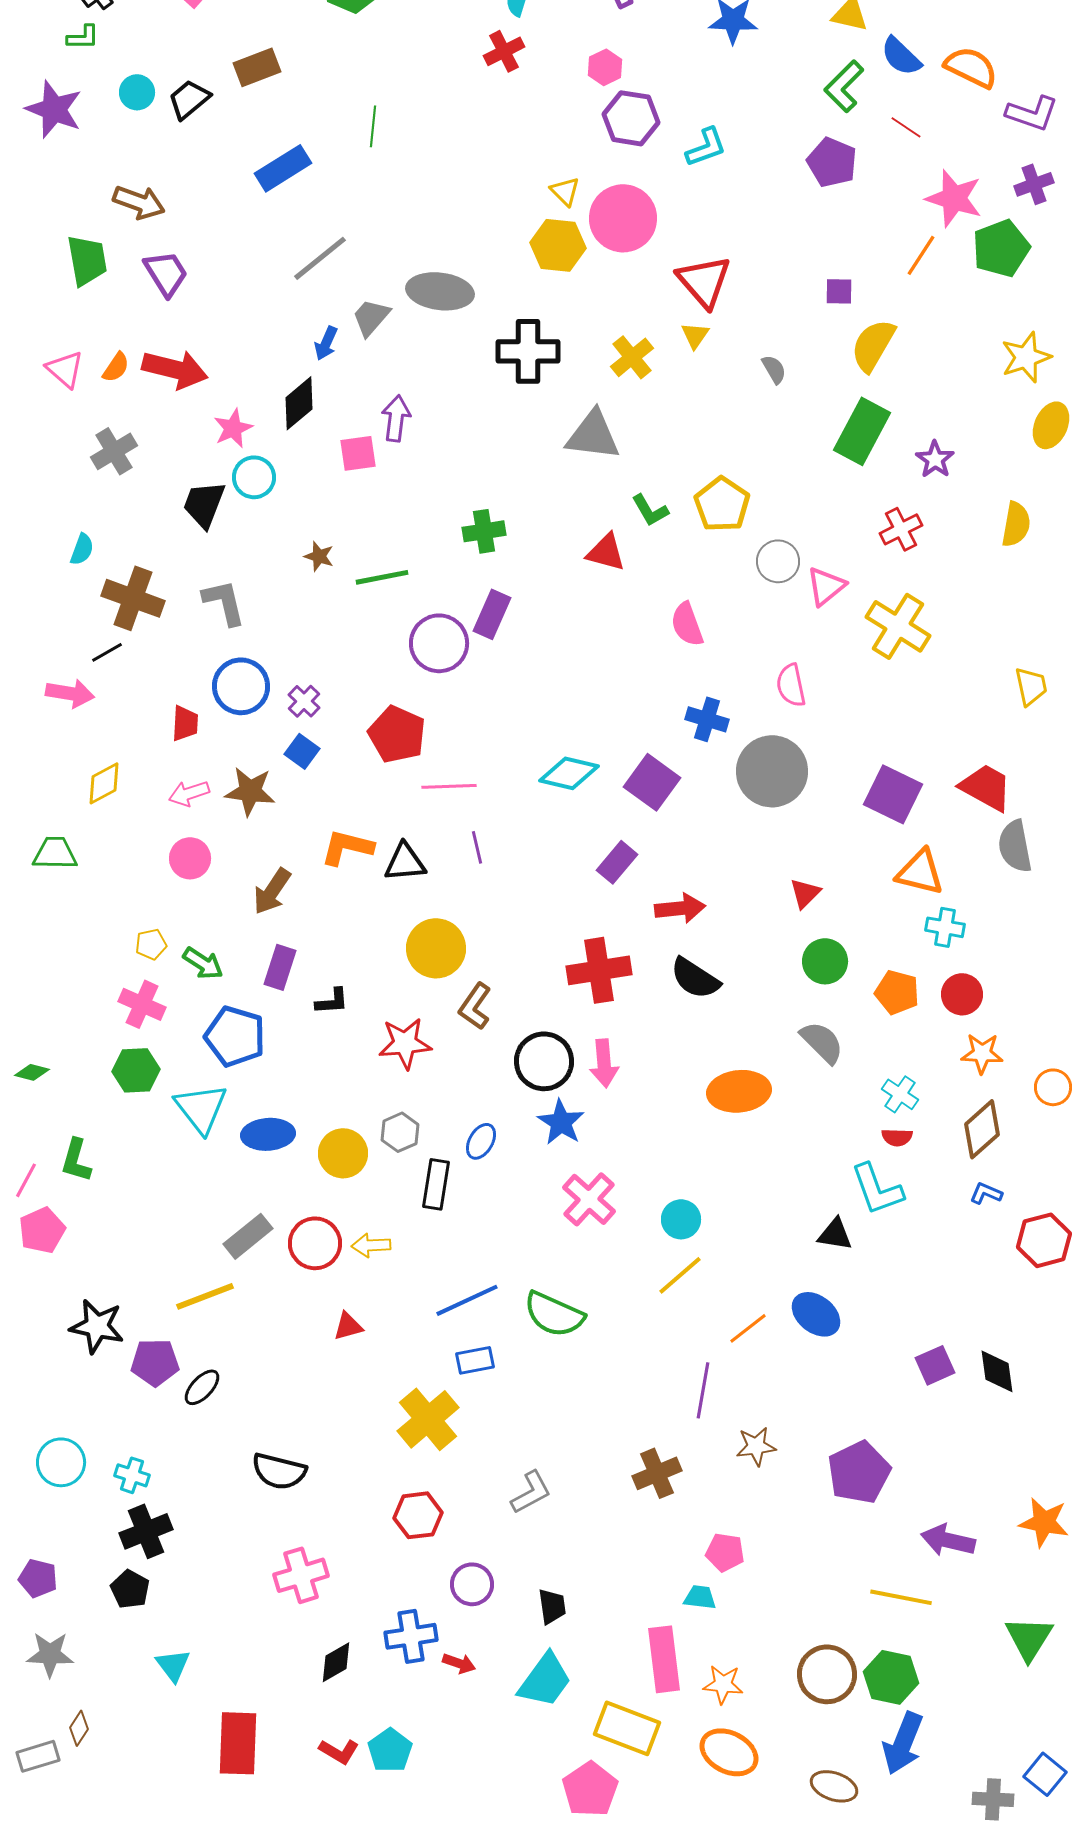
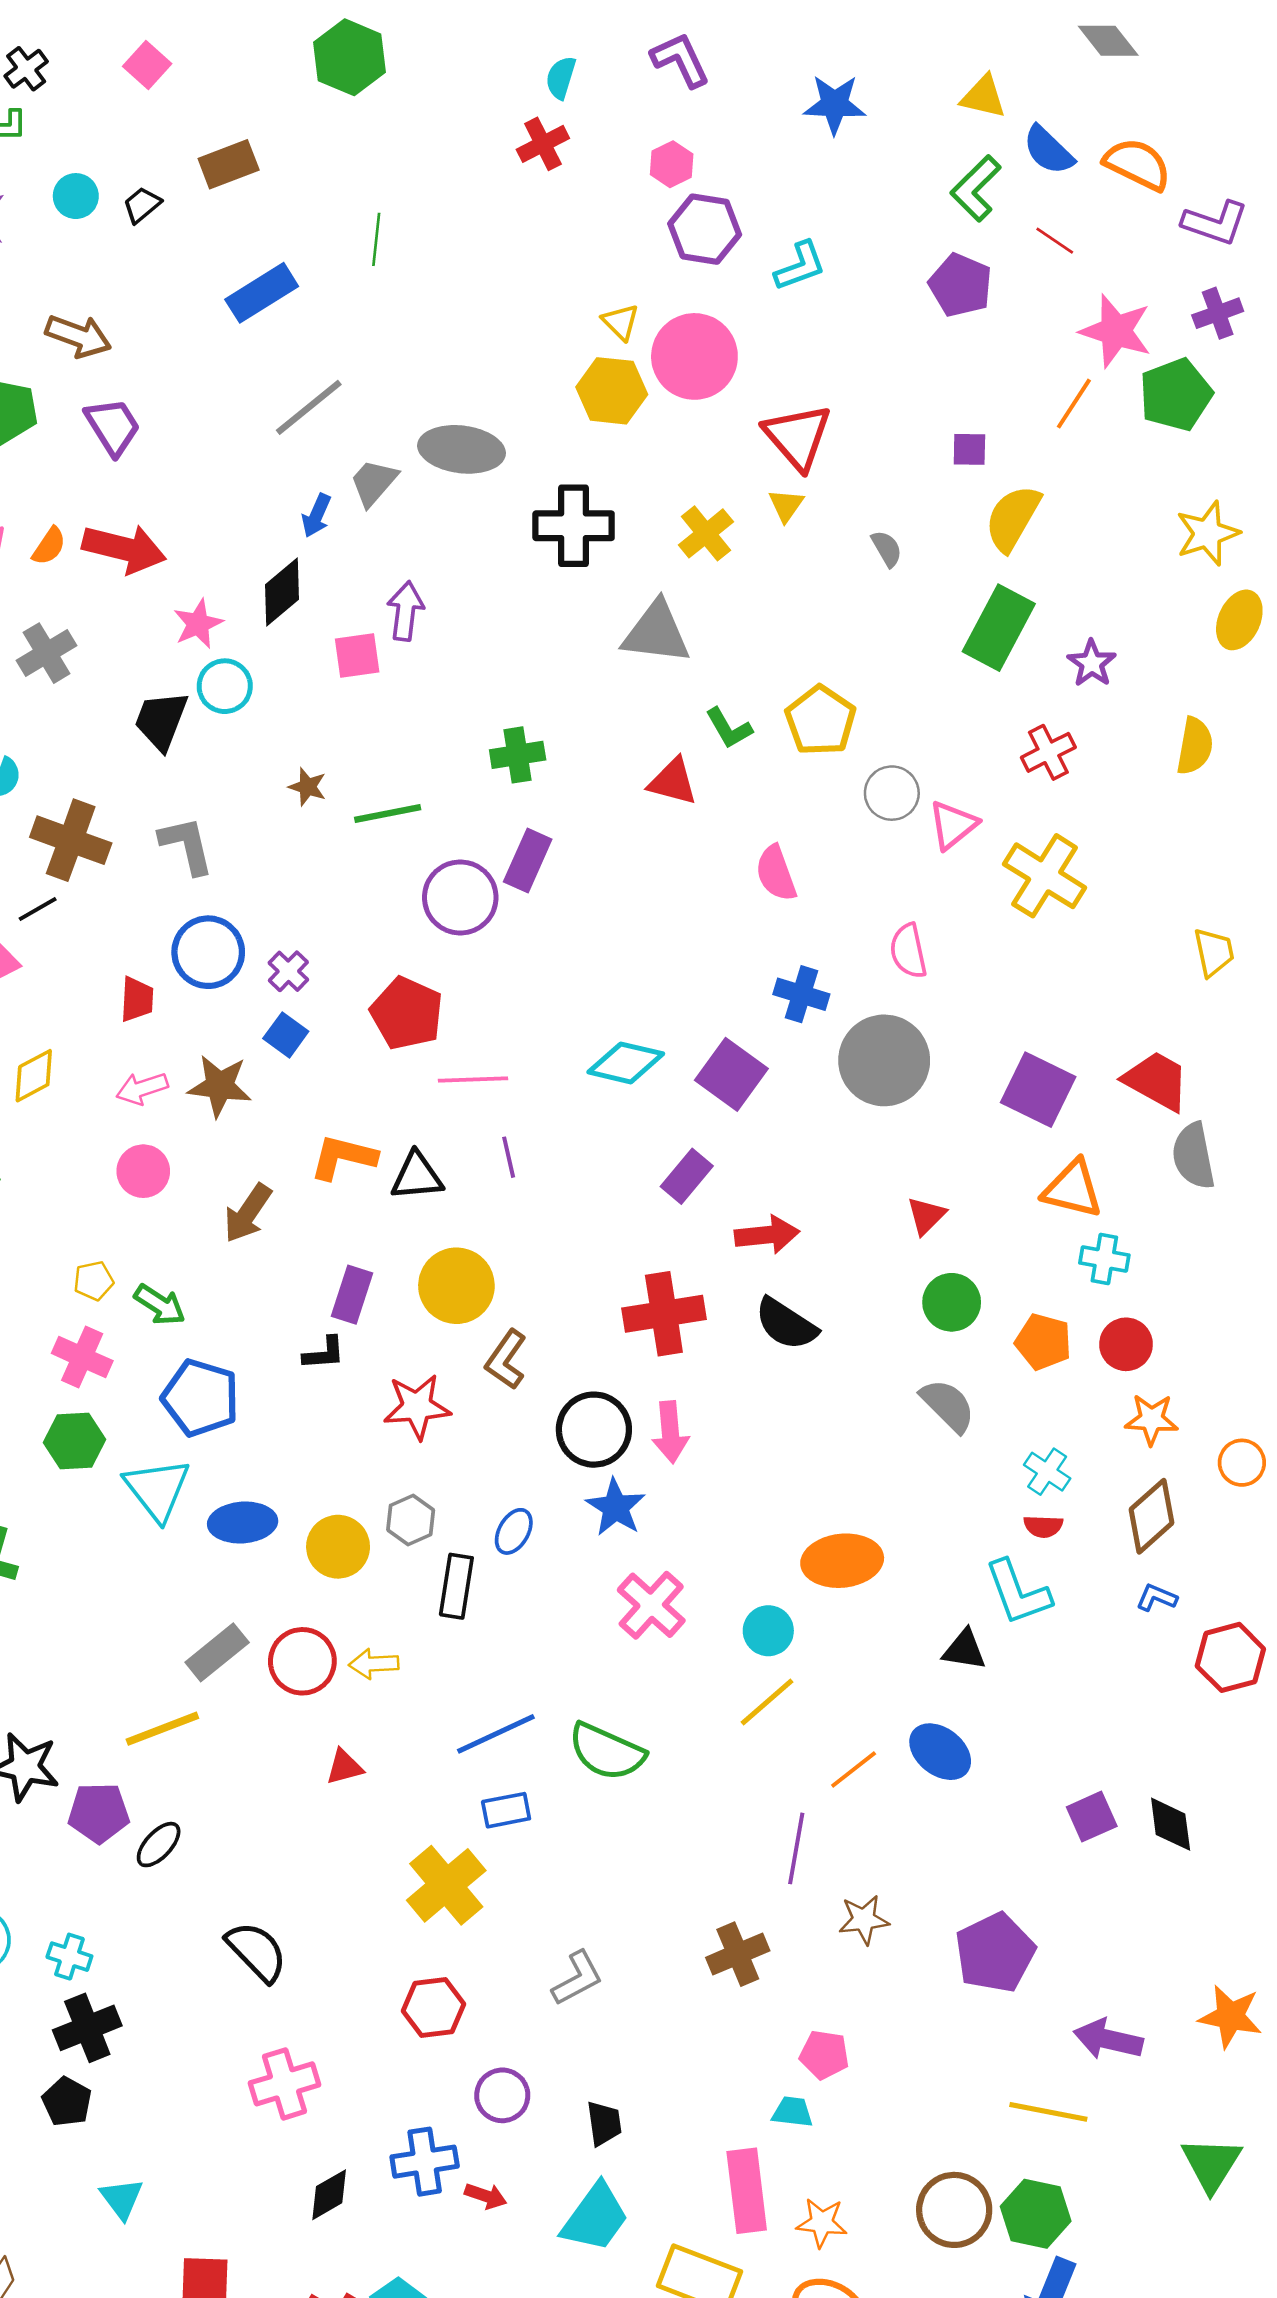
black trapezoid: (189, 99) -> (142, 205), size x0.7
purple rectangle: (280, 967) -> (352, 1295), moved
orange ellipse: (739, 1091) -> (842, 1561), moved
black semicircle: (279, 1471) -> (257, 1952), turned -148

